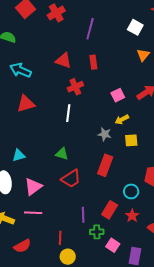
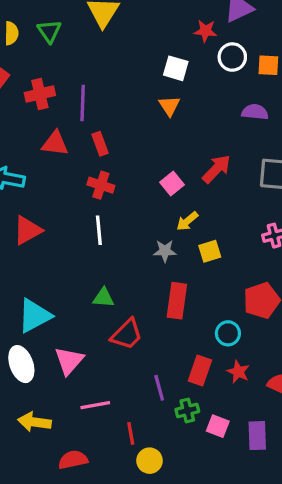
red cross: (56, 13) -> (40, 94), moved, turned 30
purple line: (90, 29) -> (83, 103), moved
orange triangle: (143, 55) -> (169, 106), moved
red triangle: (63, 61) -> (55, 143), moved
red rectangle: (93, 62) -> (100, 144), moved
red cross: (75, 87) -> (101, 185), turned -35
cyan triangle: (19, 155) -> (34, 316), size x1.6
pink line: (33, 213) -> (95, 405), moved
red semicircle: (22, 246) -> (73, 460), turned -150

